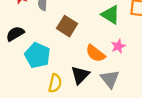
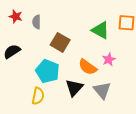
cyan pentagon: (37, 55) -> (48, 71), moved
yellow semicircle: (55, 83) -> (38, 96), moved

